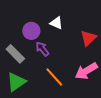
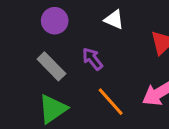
purple circle: (31, 31) -> (55, 21), moved

